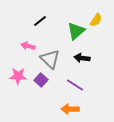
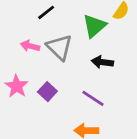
gray triangle: (50, 59) -> (59, 47), moved
pink star: (18, 76) -> (17, 86), turned 30

